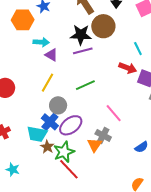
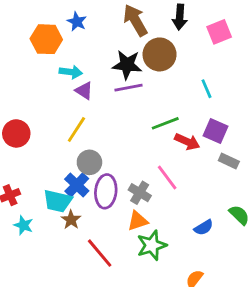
red arrow: (128, 68) -> (187, 142), moved
green line: (85, 85) -> (165, 123), moved
purple ellipse: (71, 125) -> (106, 191), turned -50
gray cross: (103, 135) -> (140, 193), moved
orange triangle: (95, 145) -> (138, 221), turned 35
green star: (64, 152) -> (152, 245), moved
cyan star: (13, 170) -> (23, 225), moved

